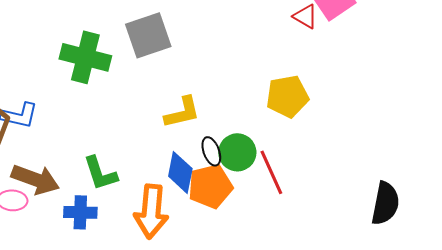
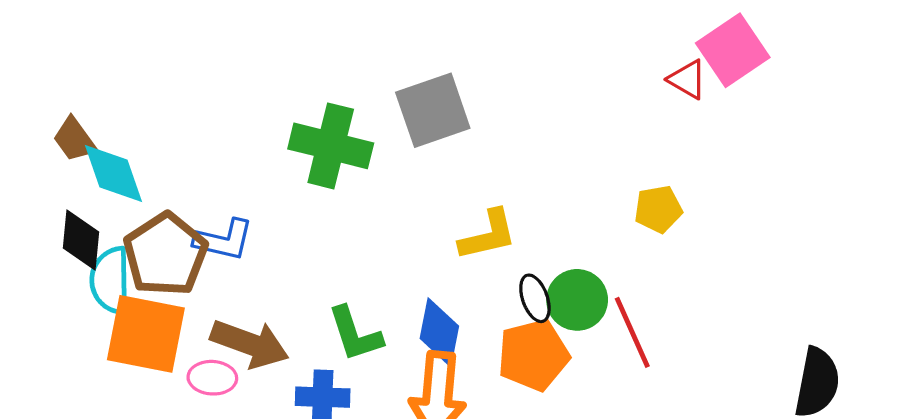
yellow pentagon: (287, 96) -> (658, 209), size x0.7
blue diamond: (180, 172) -> (439, 332), moved

